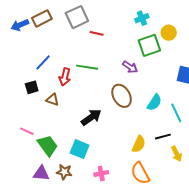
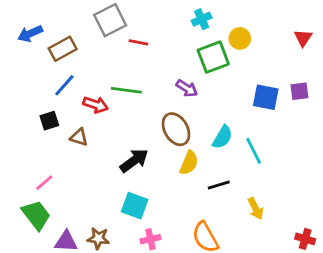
brown rectangle: (42, 18) -> (63, 49), moved
red arrow: (65, 77) -> (96, 105), turned -84
pink line: (27, 131) -> (44, 183), turned -64
black line: (163, 137) -> (219, 185), moved
yellow semicircle: (139, 144) -> (189, 163), moved
green trapezoid: (48, 146) -> (36, 215), moved
cyan square: (80, 149) -> (135, 206), moved

